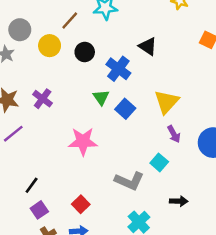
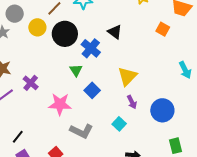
black circle: (85, 52) -> (65, 34), size x1.6
purple cross: (43, 99) -> (31, 83), moved
blue square: (125, 109) -> (92, 90), moved
gray L-shape: (129, 181) -> (81, 131), moved

